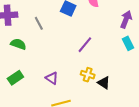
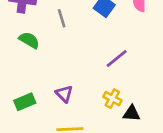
green rectangle: (15, 78) -> (25, 102), moved
black triangle: (104, 83) -> (131, 113), turned -40

